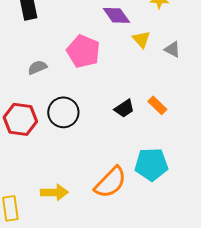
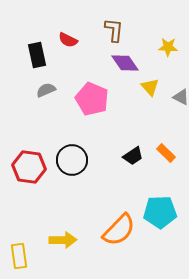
gray semicircle: (37, 67) -> (46, 90), moved

